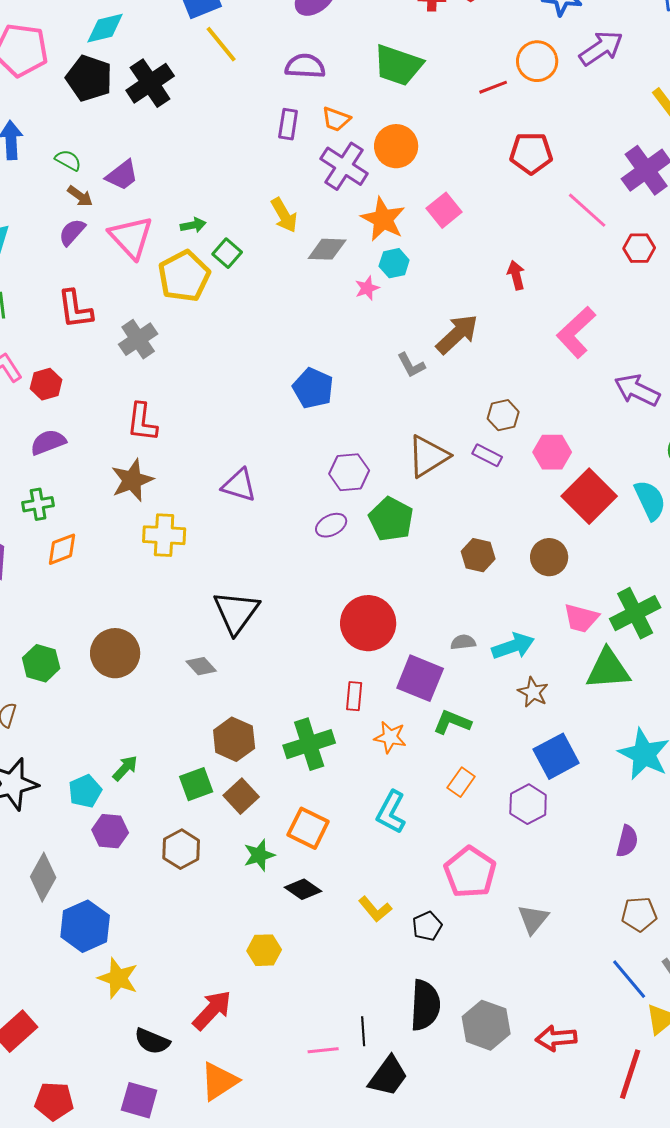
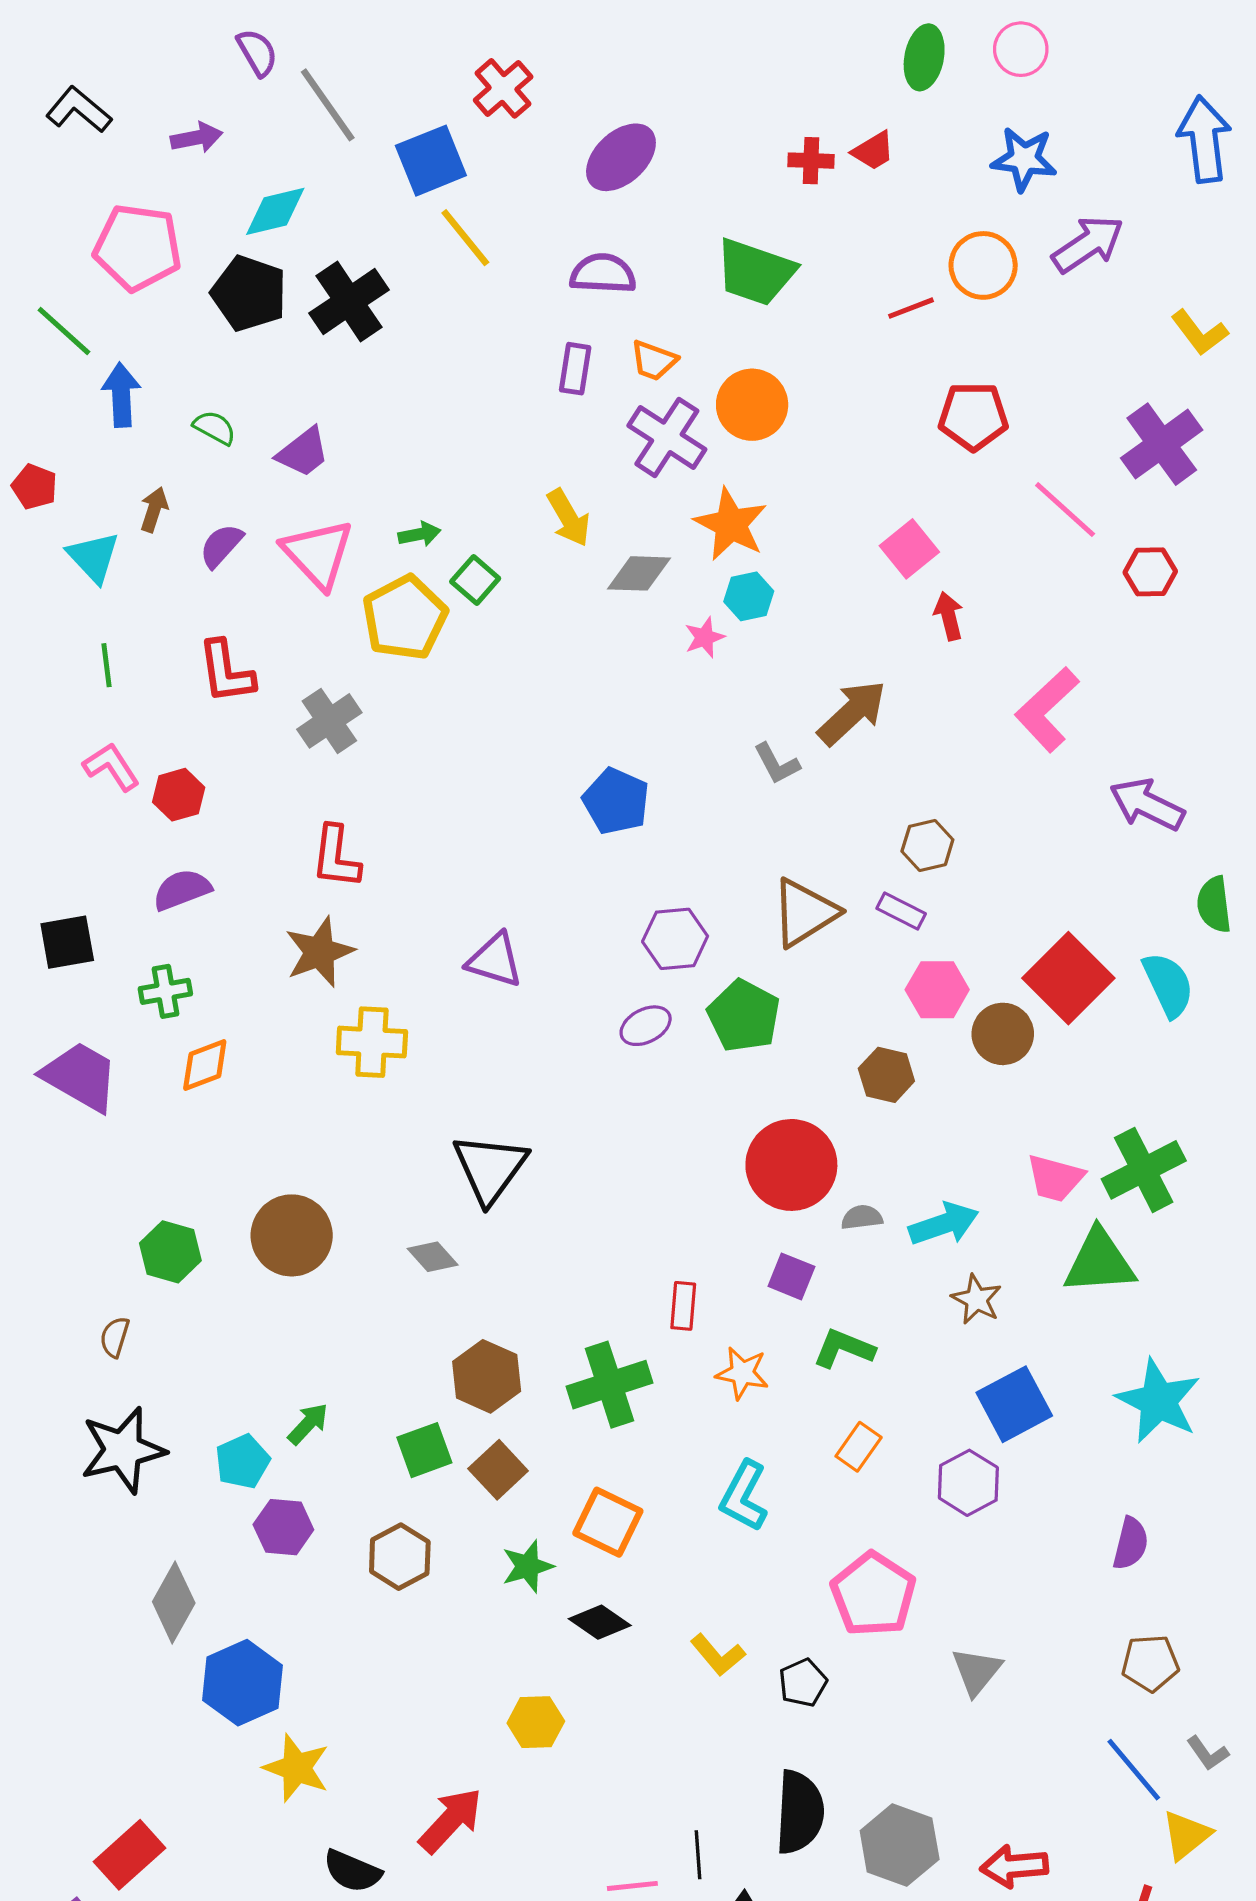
brown arrow: (80, 196) -> (154, 510), moved, turned -108
pink square: (444, 210) -> (909, 549), moved
pink hexagon: (552, 452) -> (937, 990), moved
brown circle: (549, 557) -> (1003, 1034), moved
red circle: (368, 623) -> (791, 1165), moved
purple square: (420, 678) -> (791, 1276), size x0.6

